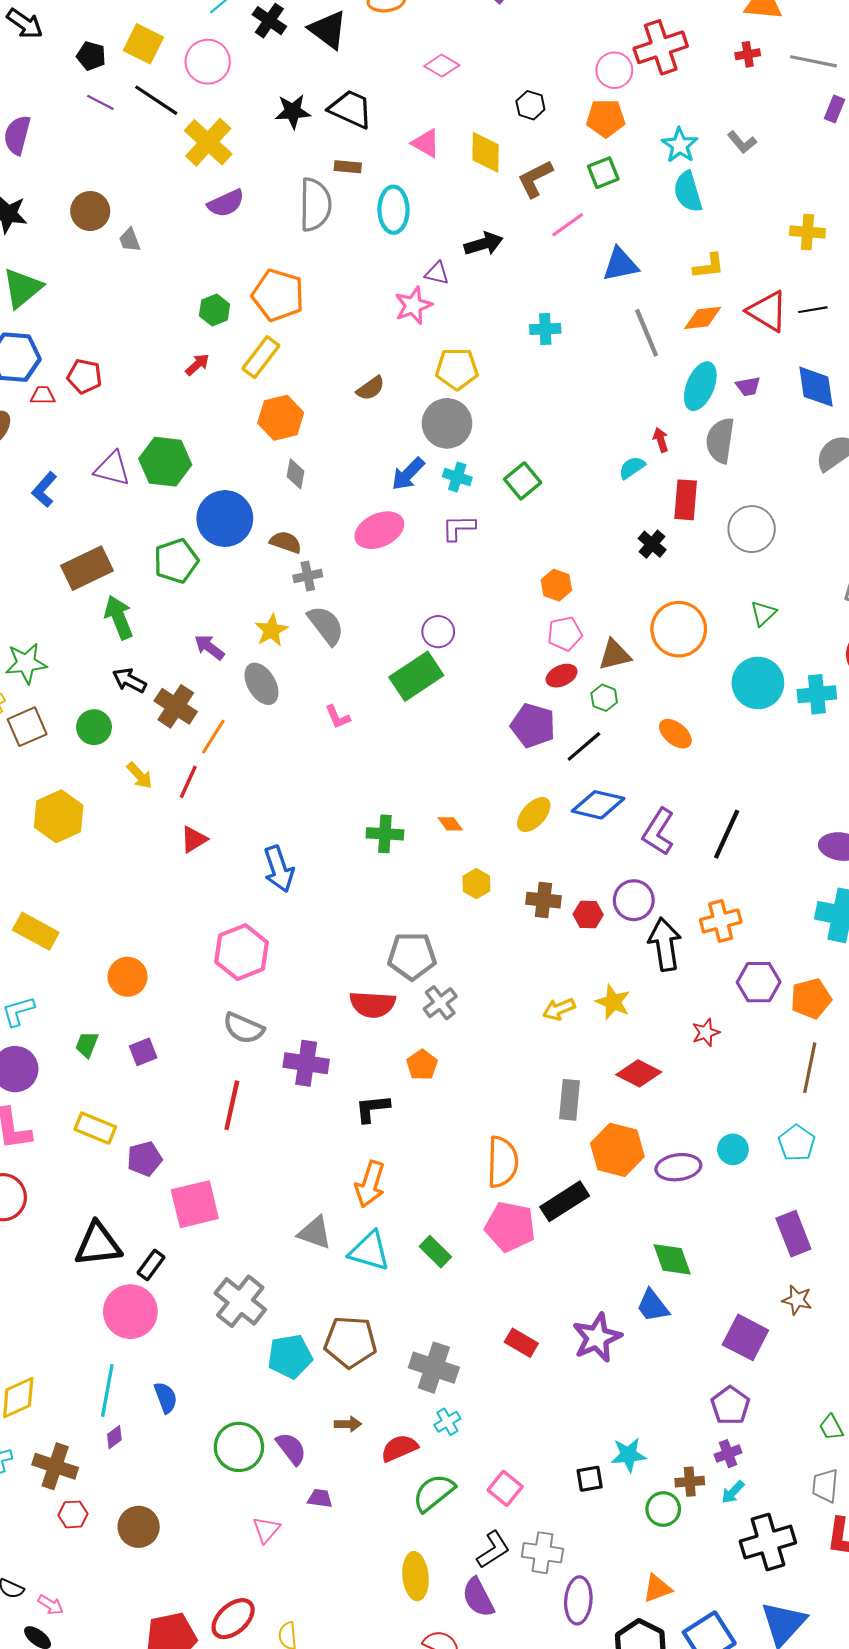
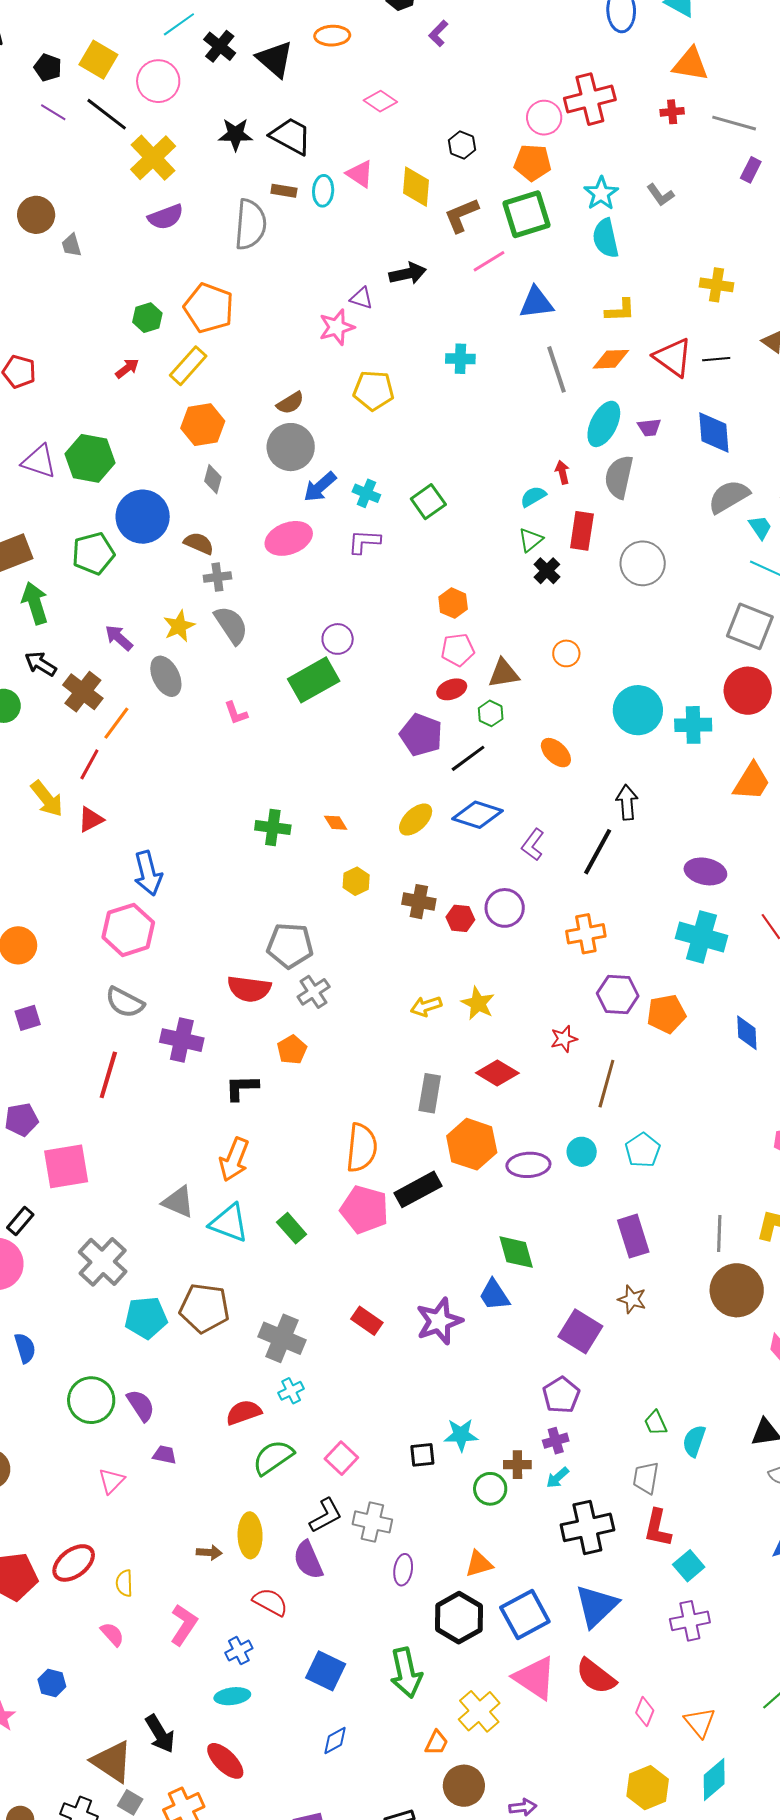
green square: (603, 173) -> (527, 214), size x1.6
cyan ellipse: (393, 210) -> (323, 191), moved, size x0.7
gray circle: (447, 423) -> (291, 447), moved
green triangle: (763, 613) -> (530, 540), moved
orange circle: (679, 629) -> (566, 653), size x0.5
yellow arrow: (140, 775) -> (47, 799), moved, size x1.4
purple L-shape: (658, 832) -> (533, 845), size x0.7
blue arrow: (279, 869) -> (148, 873), moved
black arrow: (665, 944) -> (627, 802), moved, size x0.7
brown line: (810, 1068) -> (606, 1084), moved
brown arrow: (348, 1424) -> (209, 1553), moved
purple ellipse: (578, 1600) -> (403, 1570), size x0.7

